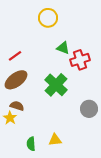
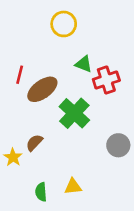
red line: (15, 56) -> (20, 75), turned -40
brown ellipse: (16, 80) -> (42, 89), moved
brown semicircle: (17, 106) -> (34, 143), moved, turned -64

